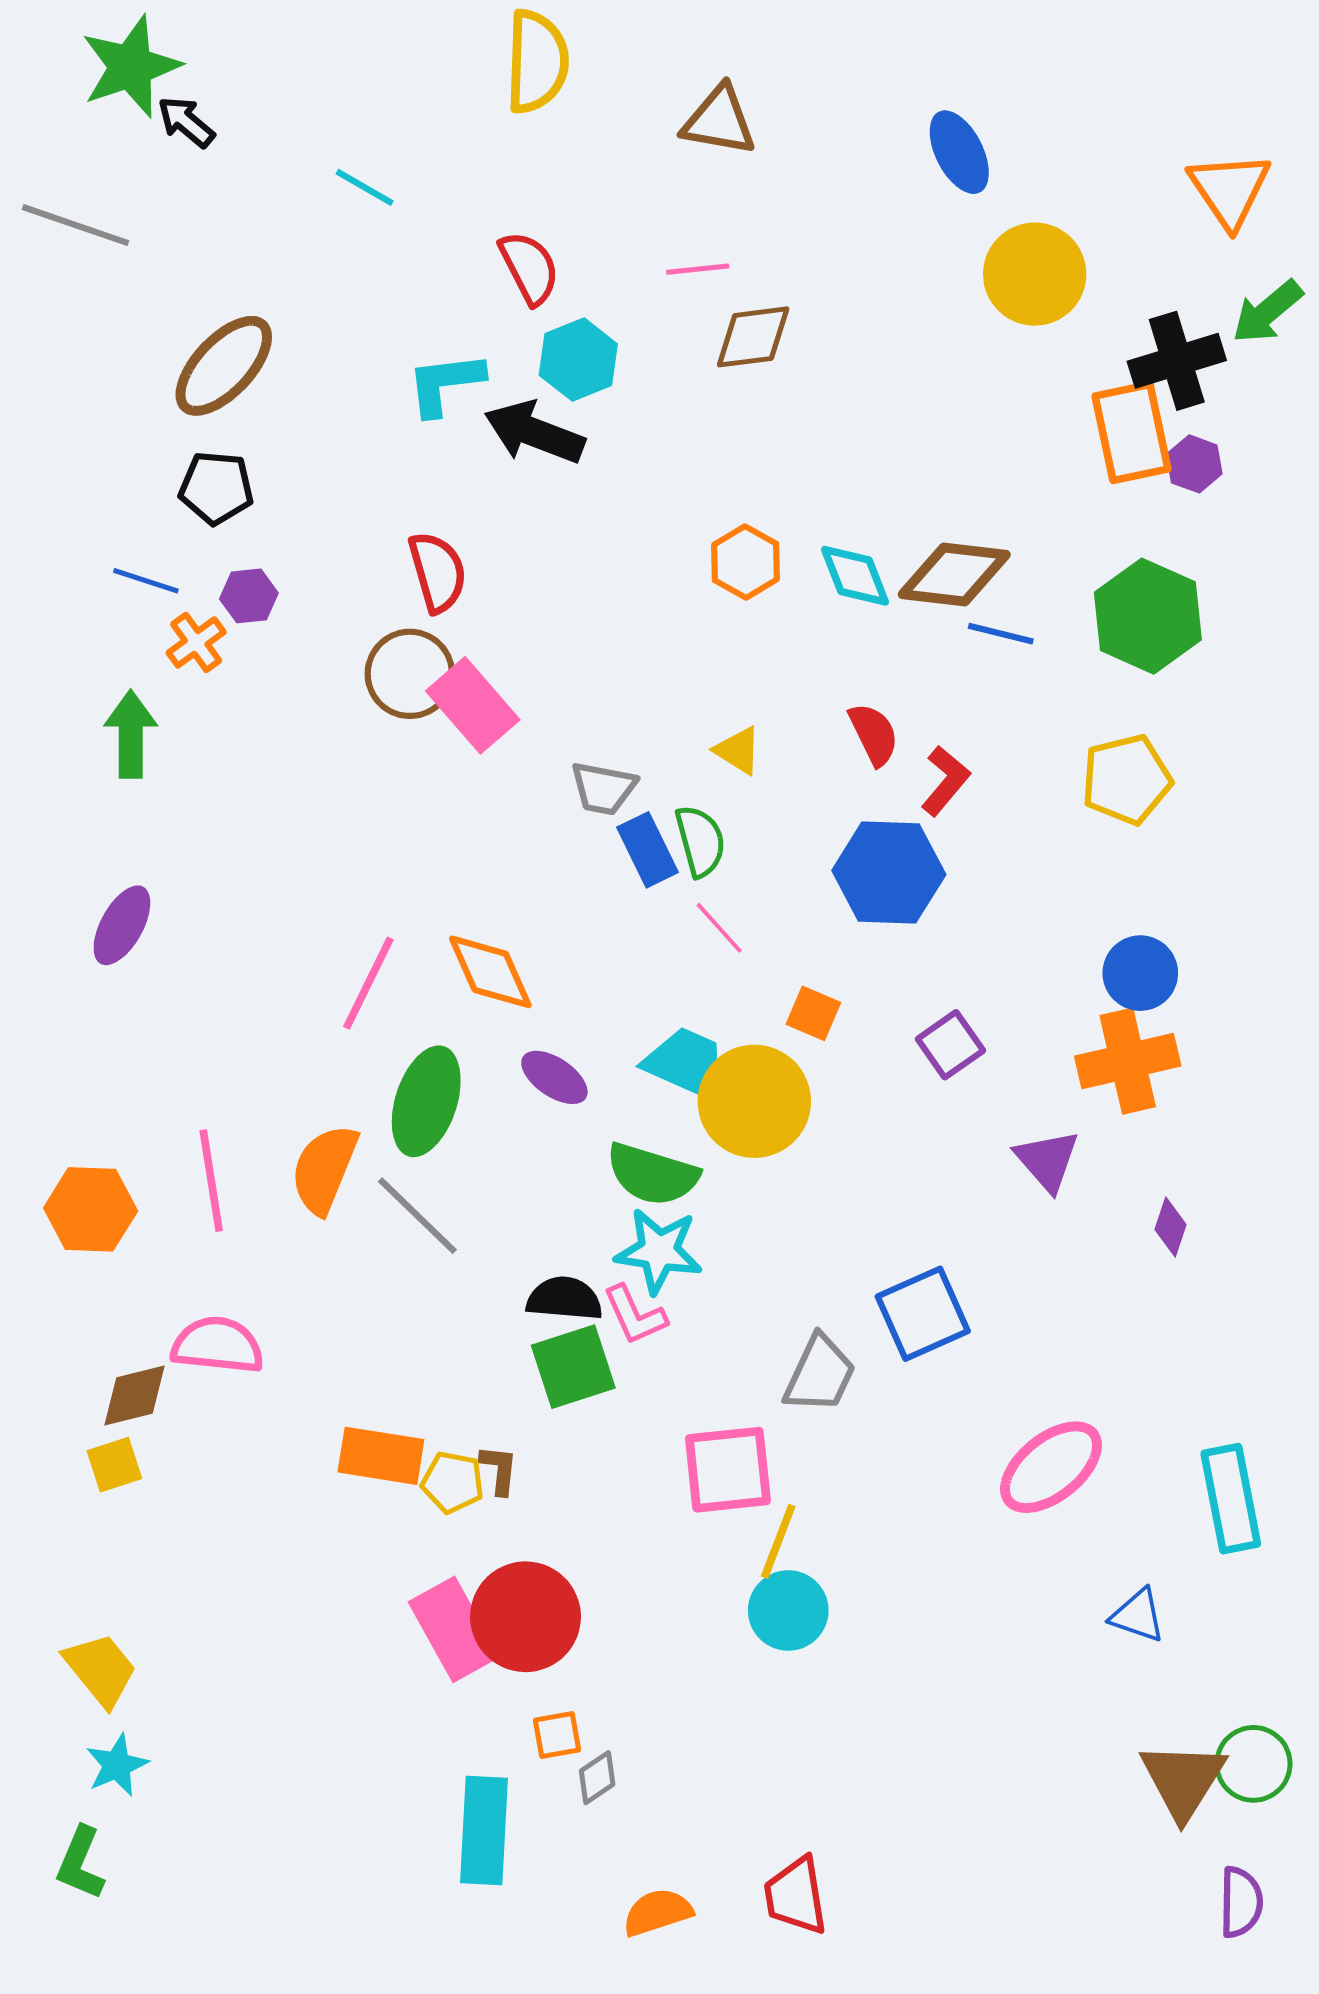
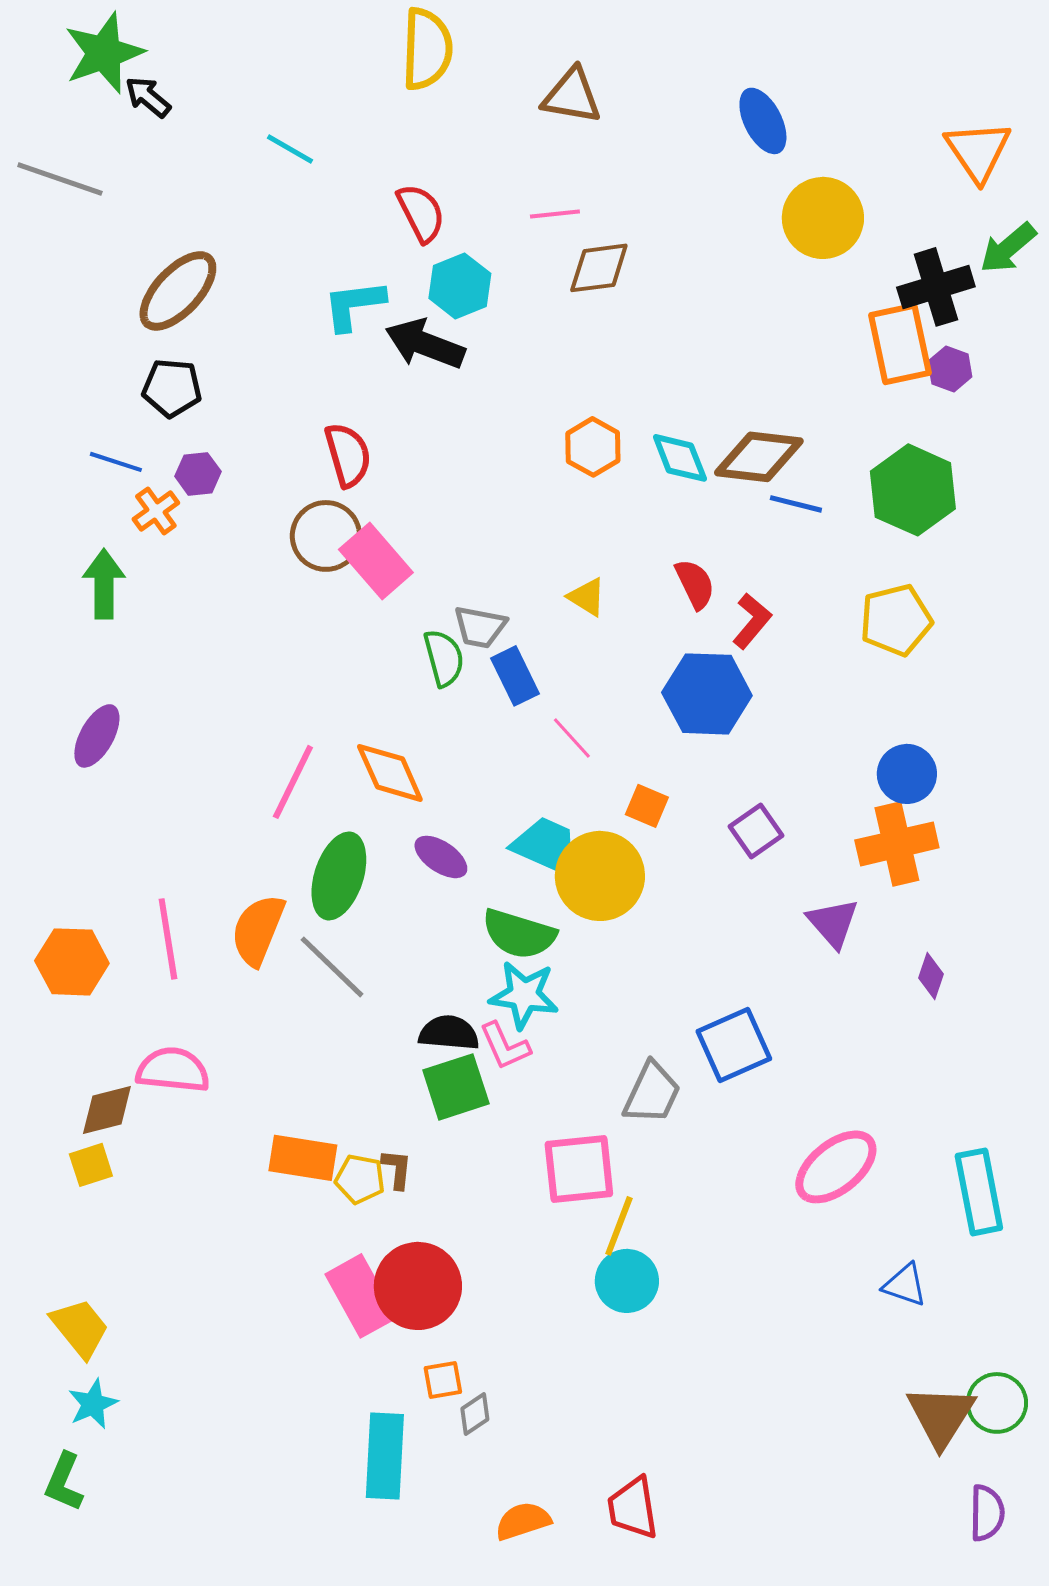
green semicircle: (700, 841) -> (444, 658), moved

